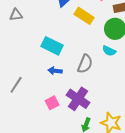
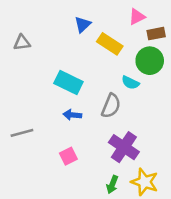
cyan semicircle: (109, 51) -> (130, 83), moved
gray line: (16, 85) -> (22, 133), turned 42
purple cross: (78, 99) -> (124, 147), moved

